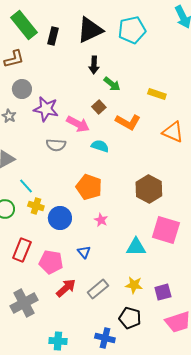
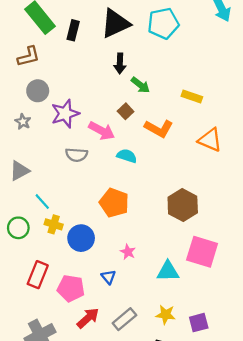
purple star: (46, 109) -> (65, 114), turned -30
pink star: (101, 220) -> (128, 252), moved

